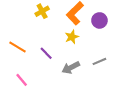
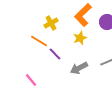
yellow cross: (42, 11) -> (51, 23), moved
orange line: (18, 47) -> (39, 41), moved

